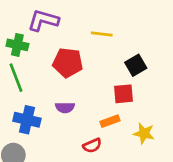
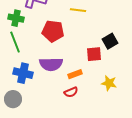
black square: (136, 65) -> (110, 41), moved
purple semicircle: (65, 107) -> (51, 64), size x1.6
orange rectangle: (110, 121) -> (75, 74), moved

